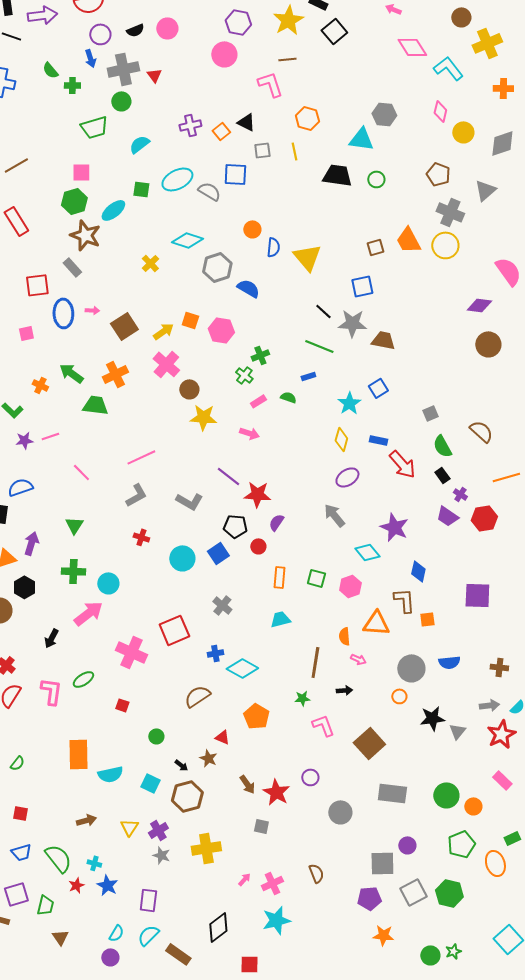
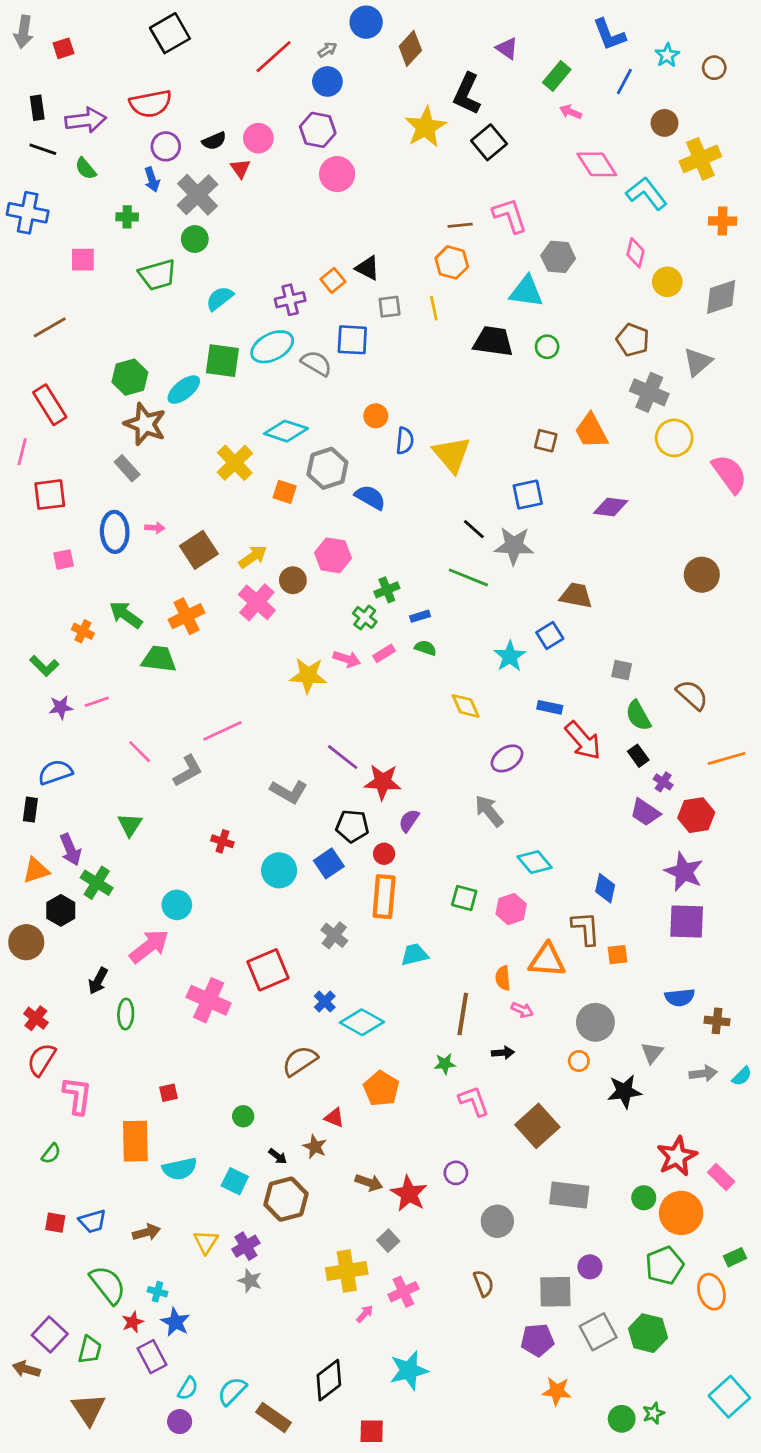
purple hexagon: (238, 22) -> (318, 130), moved
brown line: (287, 59) -> (460, 225), moved
gray cross: (123, 69) -> (198, 195), turned -32
green semicircle: (50, 70) -> (86, 169), moved
red triangle: (154, 75) -> (240, 169), moved
pink L-shape: (270, 84) -> (510, 216), moved
purple cross: (190, 125) -> (290, 300), moved
pink square: (81, 172) -> (83, 260), moved
green square: (141, 189) -> (222, 361), size x1.5
yellow circle: (445, 245) -> (674, 438), moved
brown square: (375, 247) -> (546, 441), turned 30
yellow cross: (150, 263) -> (235, 463), size x1.5
red square: (37, 285) -> (50, 495), moved
purple diamond: (479, 305) -> (611, 507), moved
orange square: (190, 320) -> (285, 492), moved
brown trapezoid: (383, 340) -> (576, 595), moved
blue rectangle: (308, 376) -> (420, 616), moved
brown circle: (189, 389) -> (293, 580), moved
gray square: (430, 413) -> (622, 670), turned 35
pink arrow: (249, 433) -> (347, 659), moved
yellow diamond: (341, 439) -> (466, 706), moved, turned -40
gray L-shape: (136, 495) -> (188, 771), moved
purple star: (394, 527) -> (684, 872), moved
purple arrow: (31, 543) -> (70, 850), turned 140
green cross: (73, 571) -> (97, 883), moved, turned 30
orange rectangle: (279, 577) -> (384, 897), moved, size x1.4
blue cross: (215, 653) -> (325, 1002), turned -35
blue semicircle: (449, 662) -> (680, 997), moved
green ellipse: (83, 679) -> (126, 1014), moved, turned -55
pink L-shape: (51, 691) -> (77, 1096), moved
red square: (122, 705) -> (169, 1093), moved, turned -32
gray triangle: (457, 731) -> (652, 1053), moved
red star: (501, 734) -> (677, 1156), moved
brown arrow: (247, 784) -> (369, 1183), turned -36
green circle: (446, 795) -> (644, 1198), size x0.7
orange circle: (473, 806) -> (681, 1213), size x1.8
gray square: (261, 826) -> (388, 1241), turned 35
yellow cross: (206, 848) -> (347, 1271), moved
blue trapezoid: (21, 852) -> (93, 1221), moved
brown semicircle: (316, 873) -> (484, 1283), moved
pink cross: (272, 883) -> (403, 1292), moved
purple square: (16, 894) -> (50, 1335), turned -30
purple rectangle: (148, 900) -> (152, 1357), moved, turned -35
brown triangle: (60, 937) -> (88, 1409), moved, size x1.5

